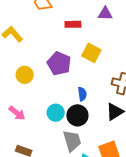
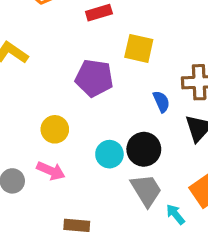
yellow circle: (25, 75) -> (55, 129), moved
blue semicircle: (82, 94) -> (161, 102), moved

